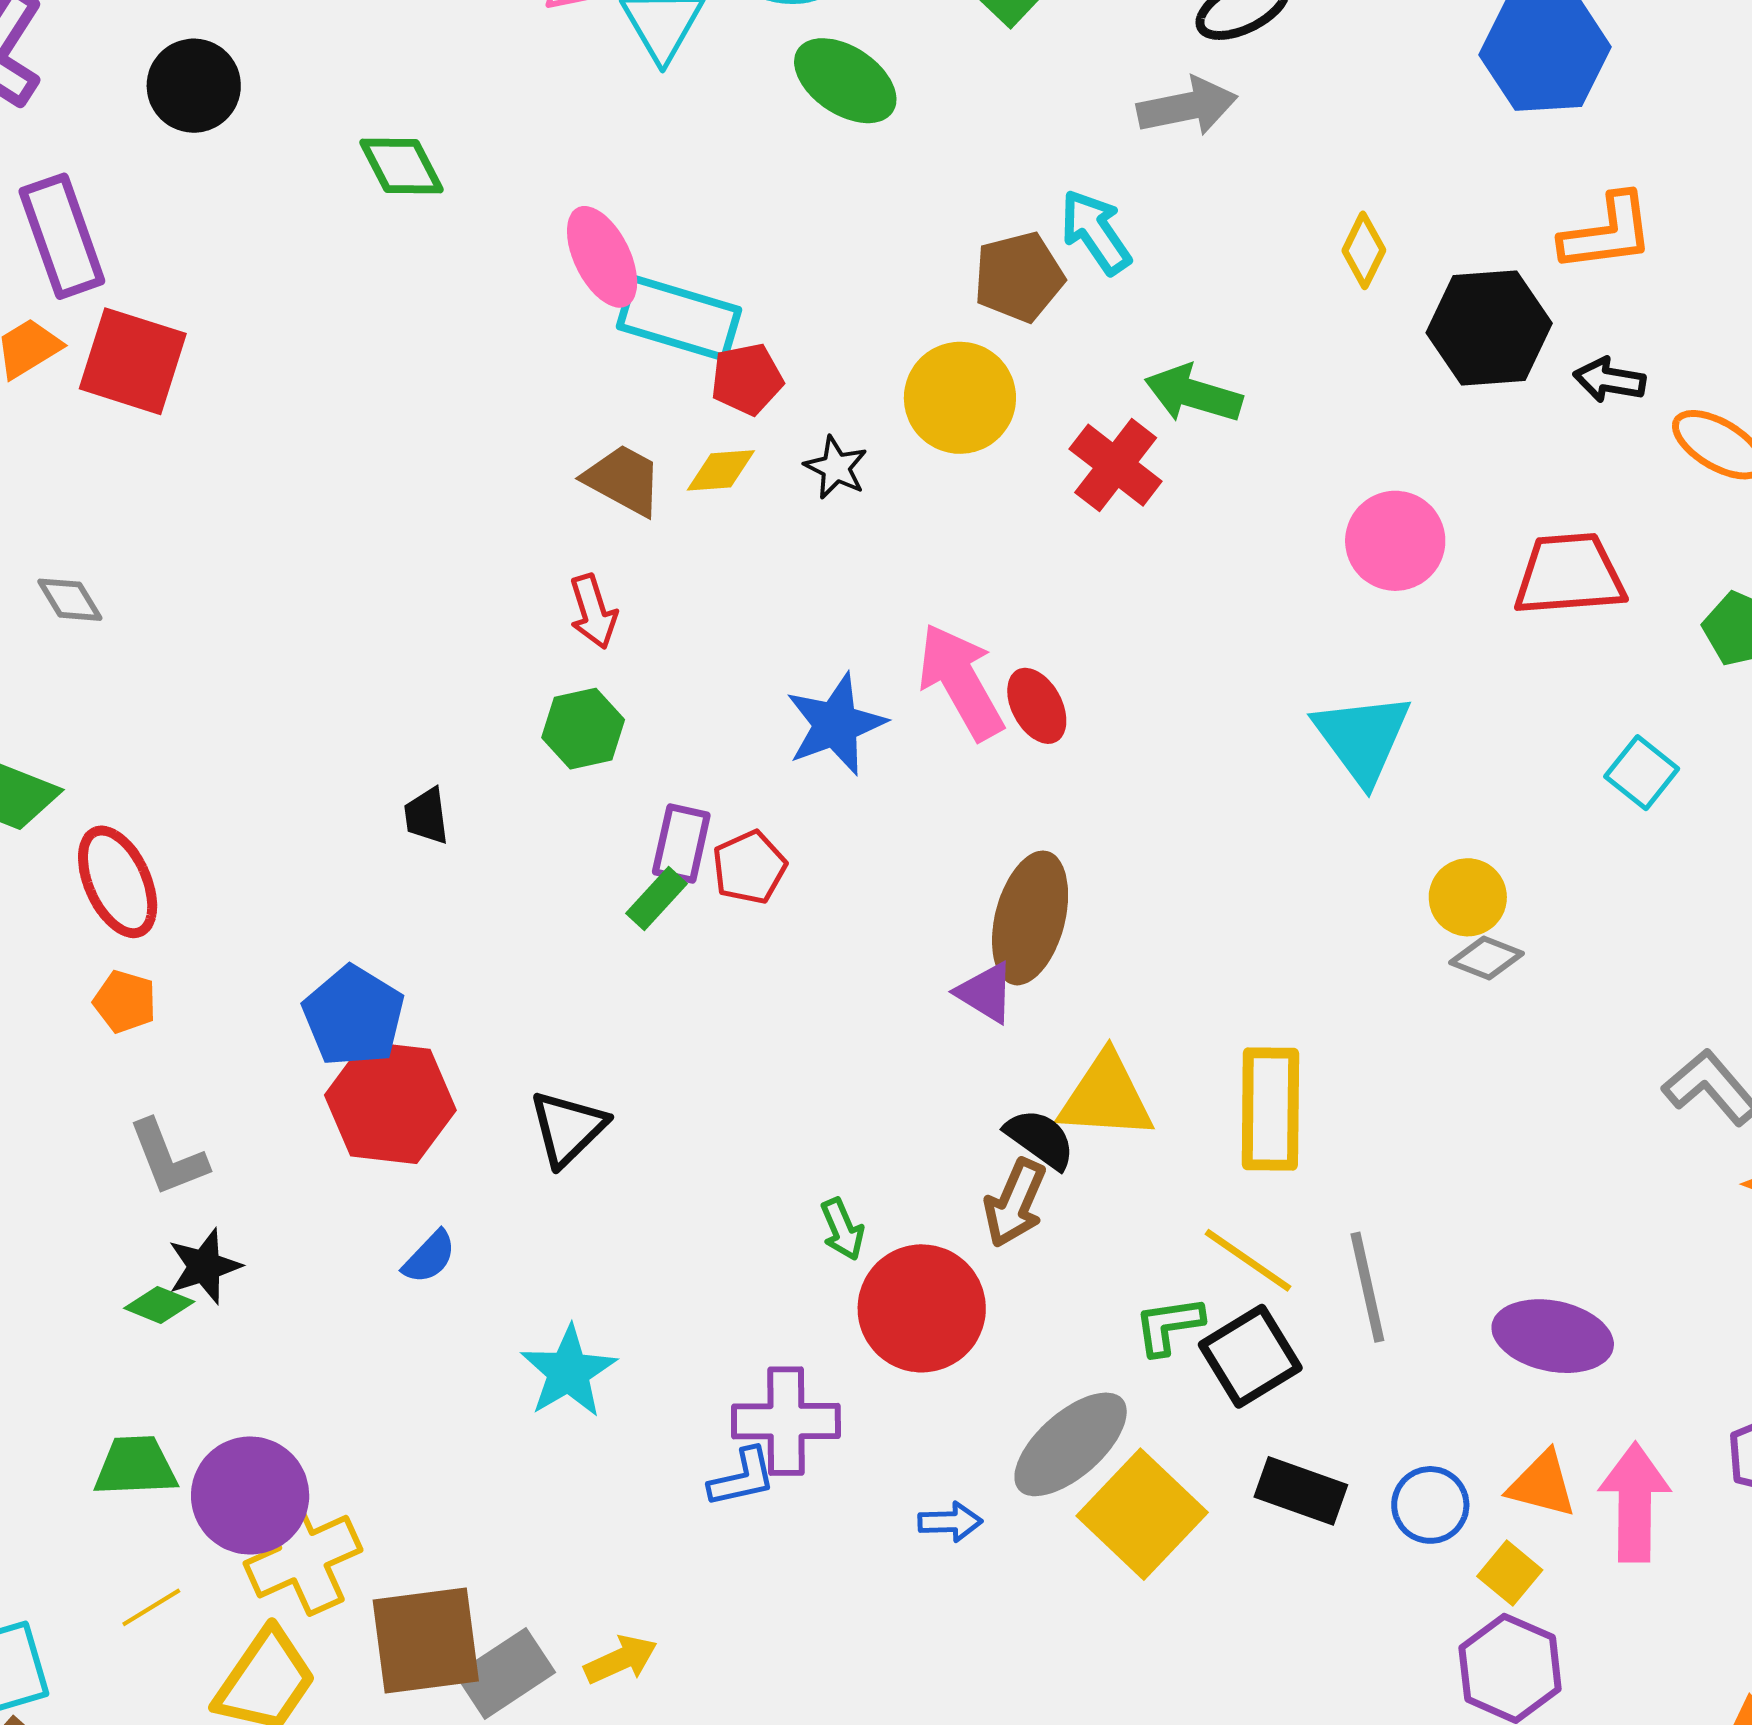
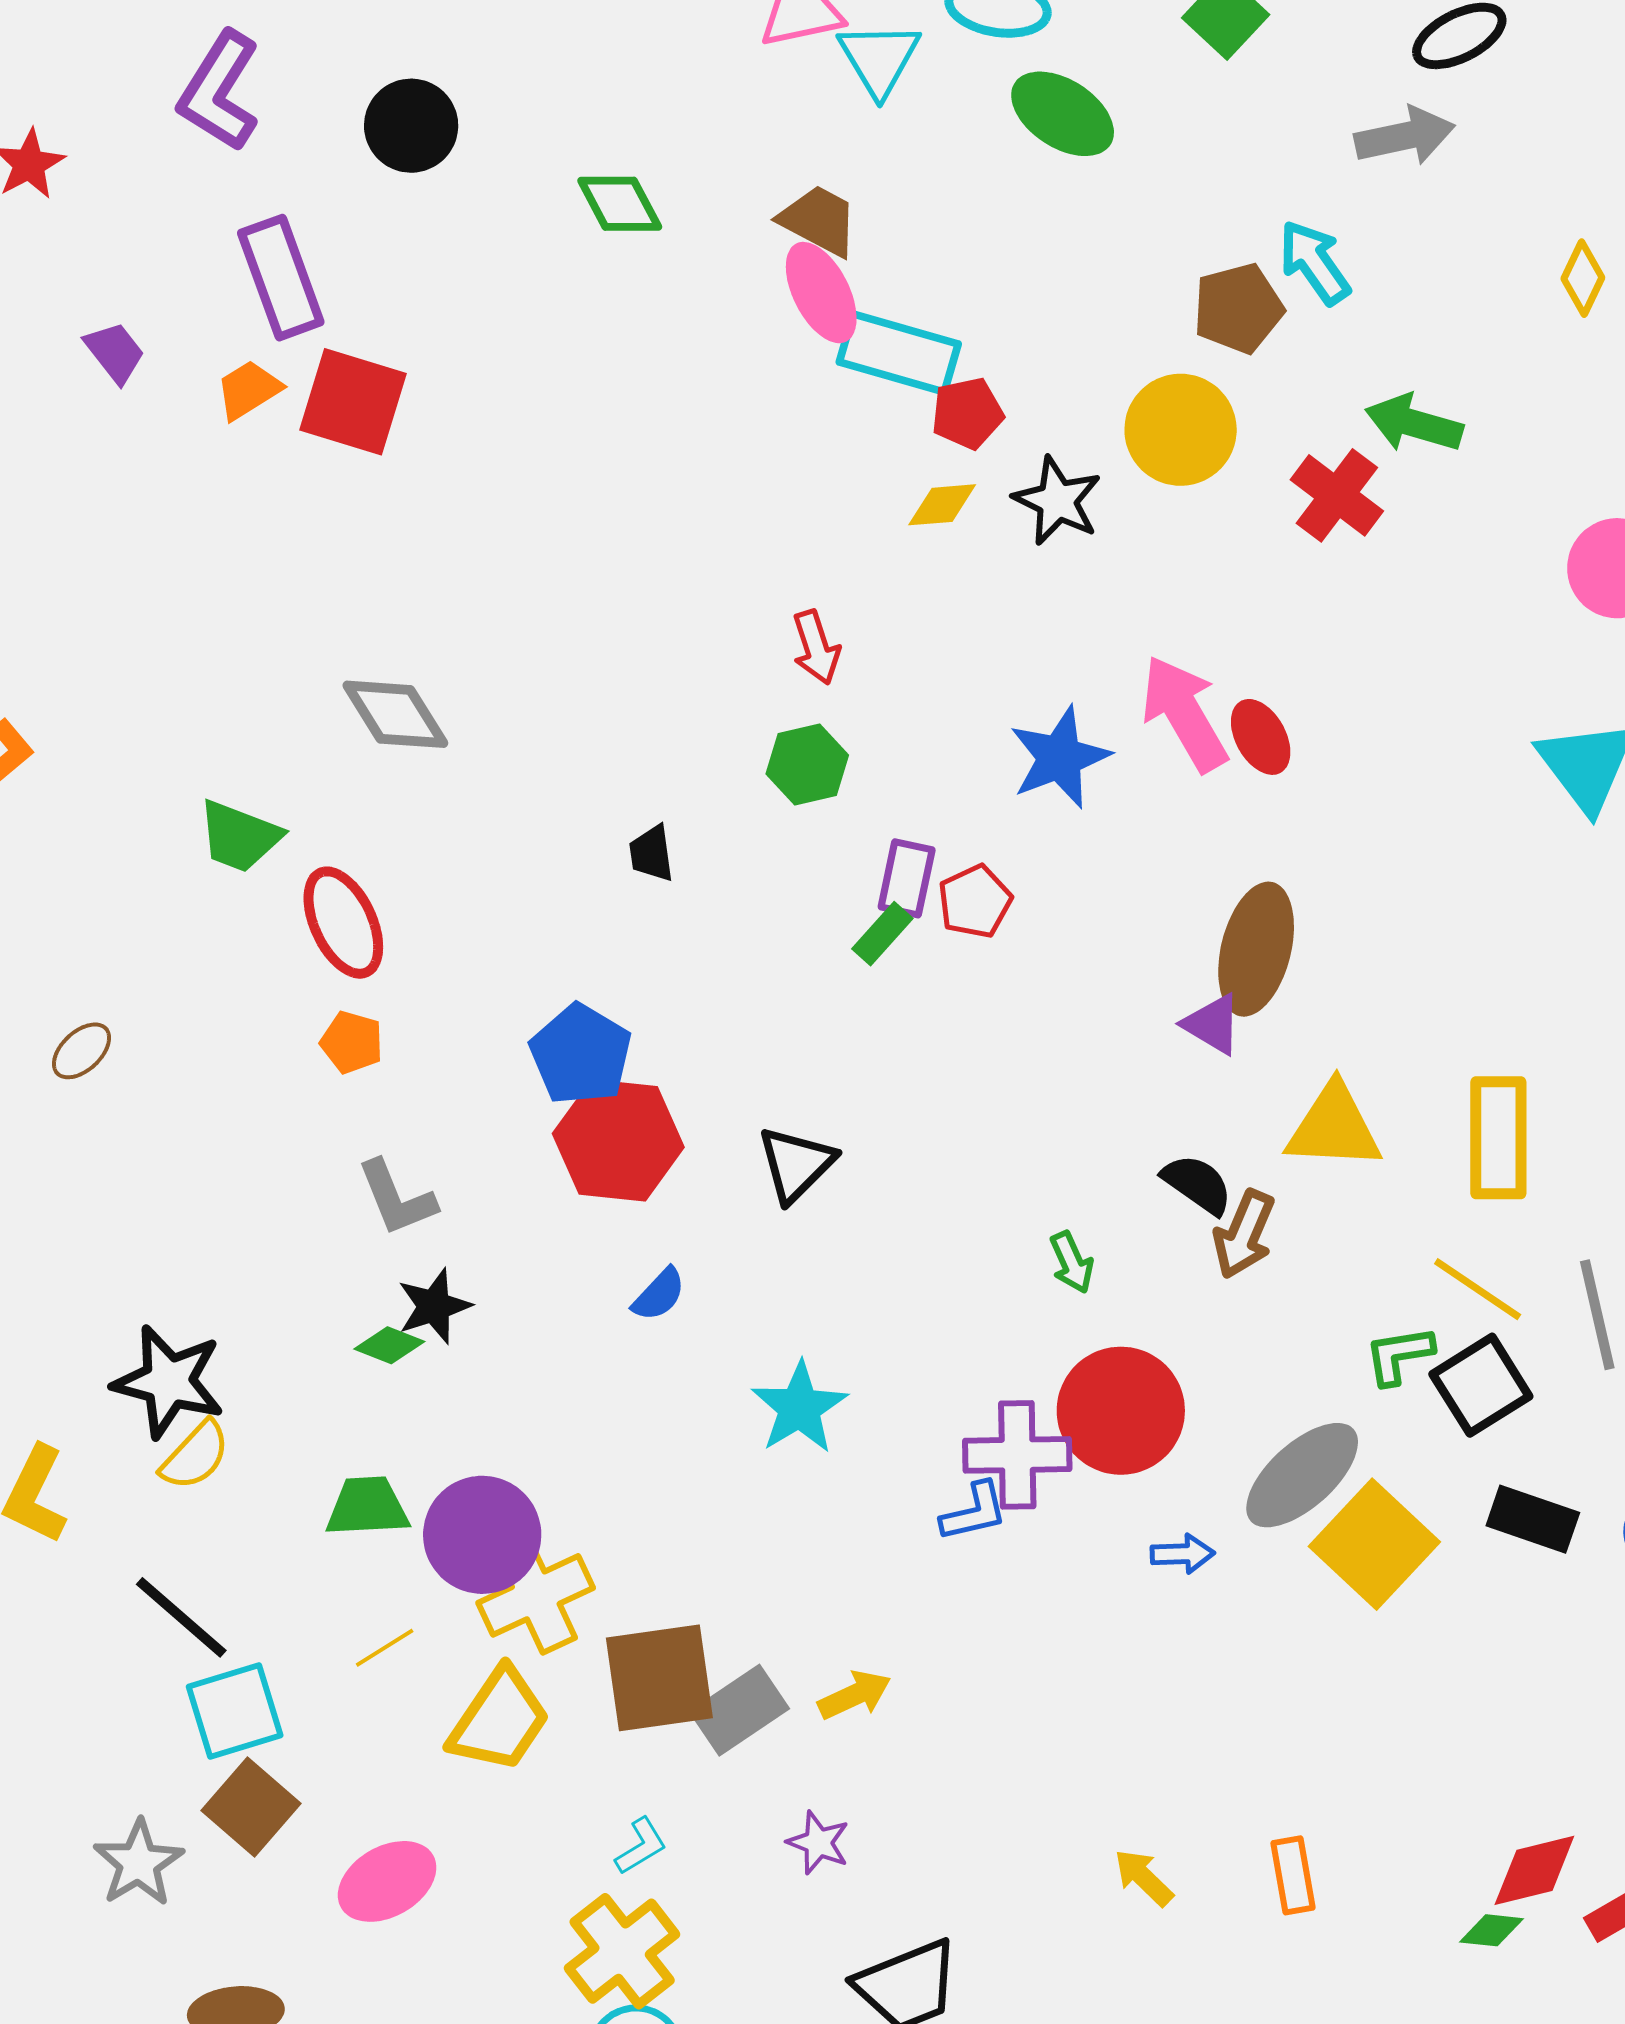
black star: (836, 468) -> (1057, 501), size x1.4
brown trapezoid: (623, 480) -> (819, 220), moved
gray diamond: (70, 600) -> (395, 714), moved, size x1.6
black semicircle: (1040, 1139) -> (1197, 1184), moved
red circle: (922, 1308) -> (1121, 1411), moved

